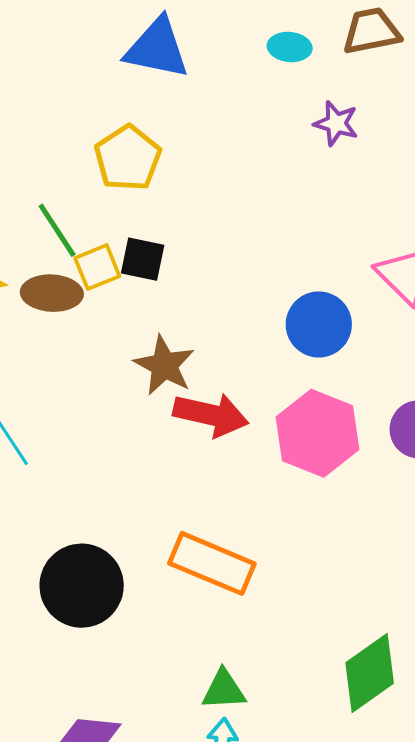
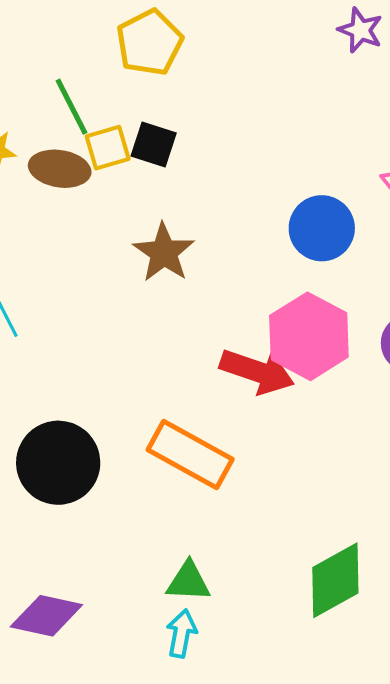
red arrow: (211, 415) -> (257, 371), moved

